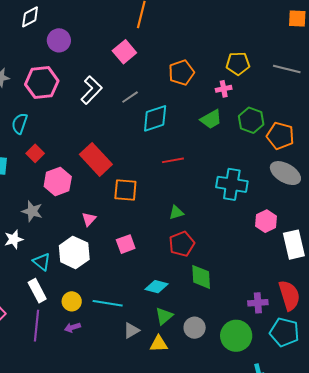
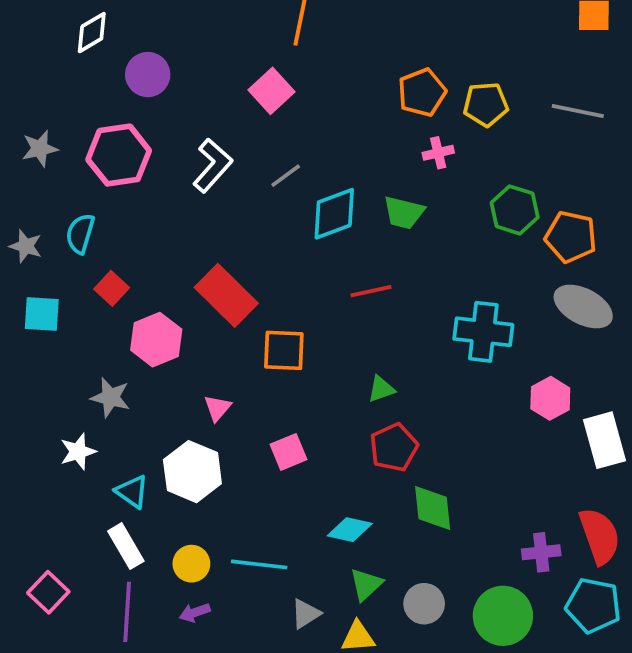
orange pentagon: (181, 73) -> (422, 92), moved
pink cross: (224, 89) -> (438, 153), moved
green trapezoid: (211, 119) -> (404, 213), moved, turned 45

